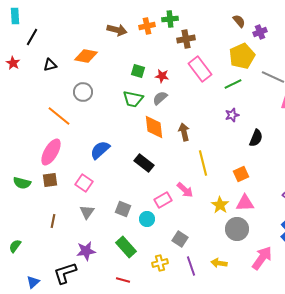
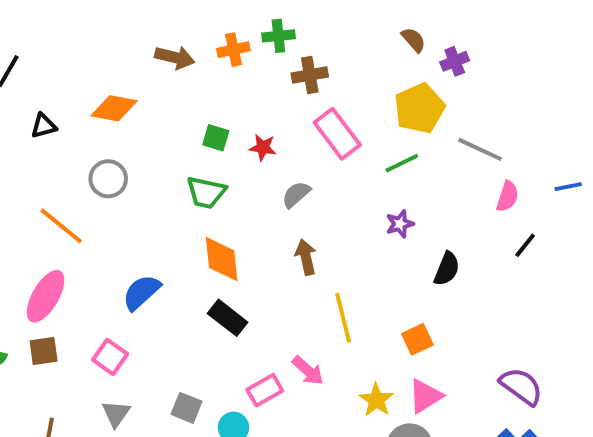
gray semicircle: (160, 98) -> (296, 194), moved
orange diamond: (154, 127) -> (222, 259), moved
pink triangle: (245, 203) -> (425, 396), turned -30

